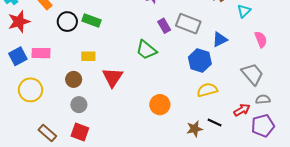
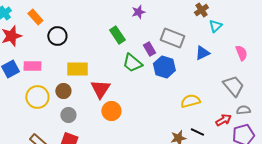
cyan triangle: (244, 11) -> (215, 26), moved
green rectangle: (92, 20) -> (117, 35), moved, turned 36
purple rectangle: (164, 26) -> (149, 49), moved
yellow rectangle: (88, 56) -> (77, 69), size x1.5
blue hexagon: (200, 60) -> (164, 67), moved
yellow circle: (31, 90) -> (37, 97), moved
orange circle: (160, 105) -> (111, 111), moved

